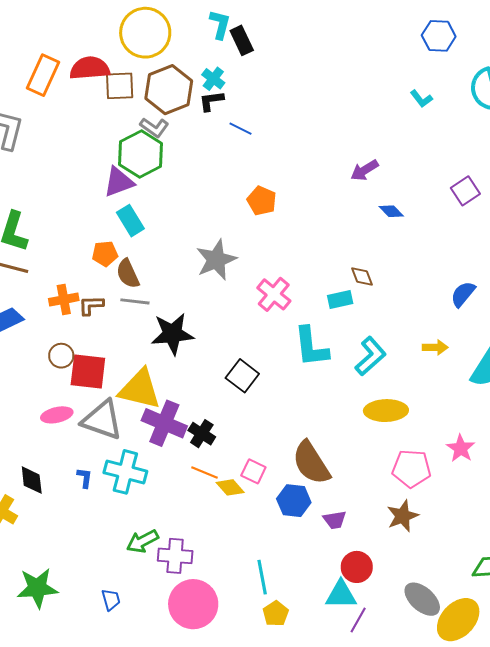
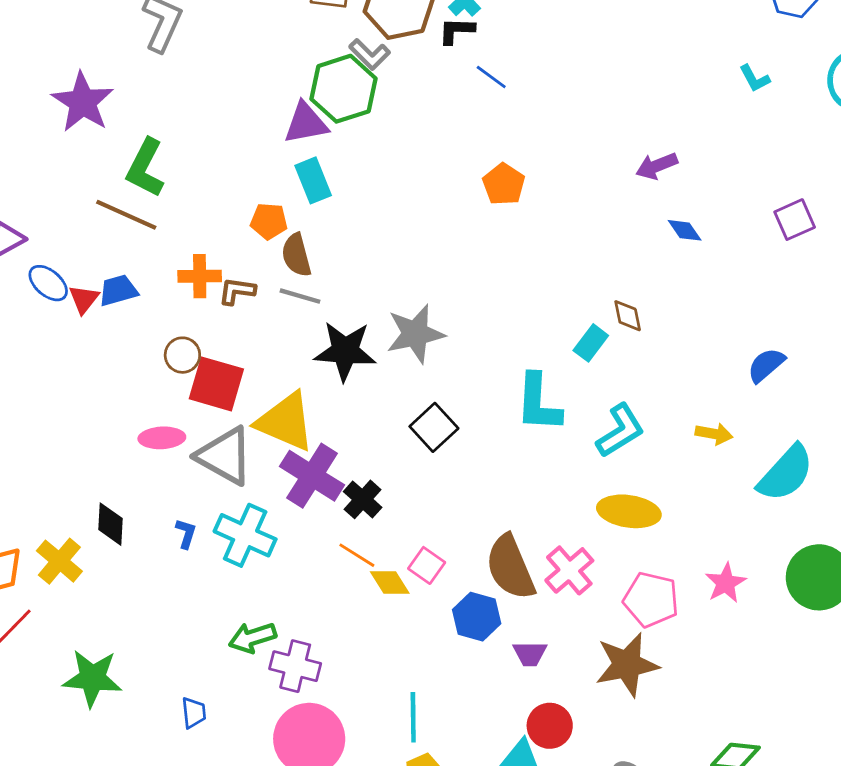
gray star: (216, 260) -> (415, 334), moved
pink cross: (274, 294) -> (569, 570), moved
cyan rectangle: (340, 299) -> (591, 343), turned -50
brown star: (403, 516) -> (627, 665), size x1.4

